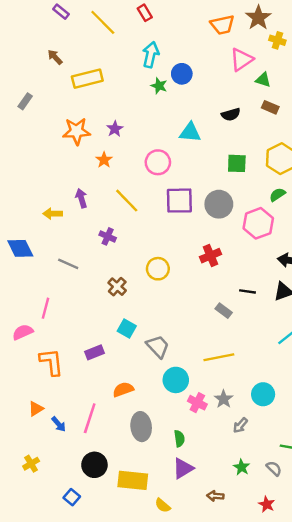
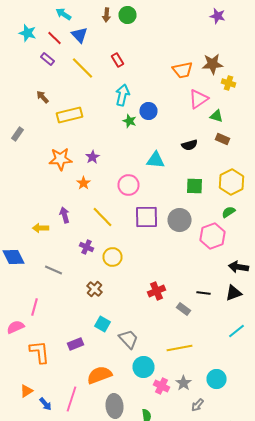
brown star: (258, 18) -> (212, 64), turned 30
red cross: (210, 256) -> (156, 291), moved
yellow circle: (158, 269) -> (112, 257), moved
orange semicircle: (123, 390) -> (100, 375), size x1.4

